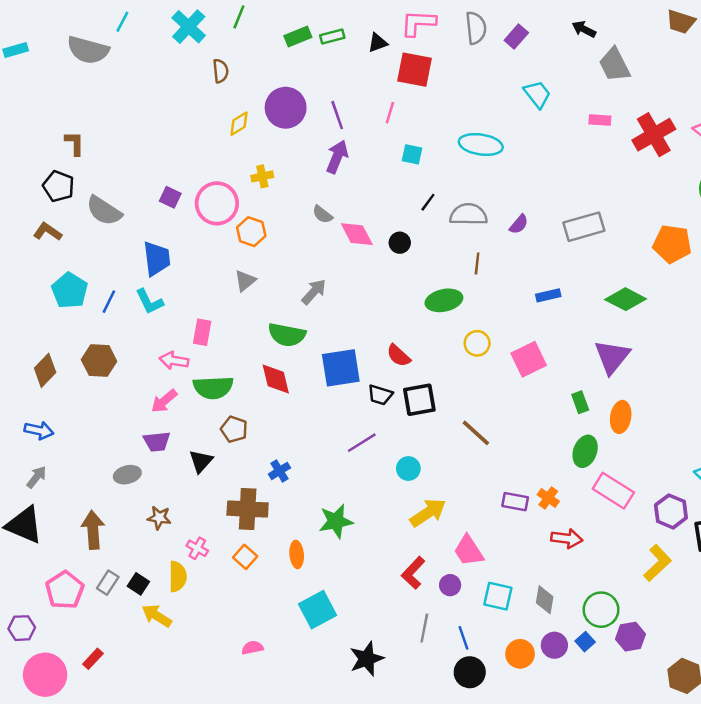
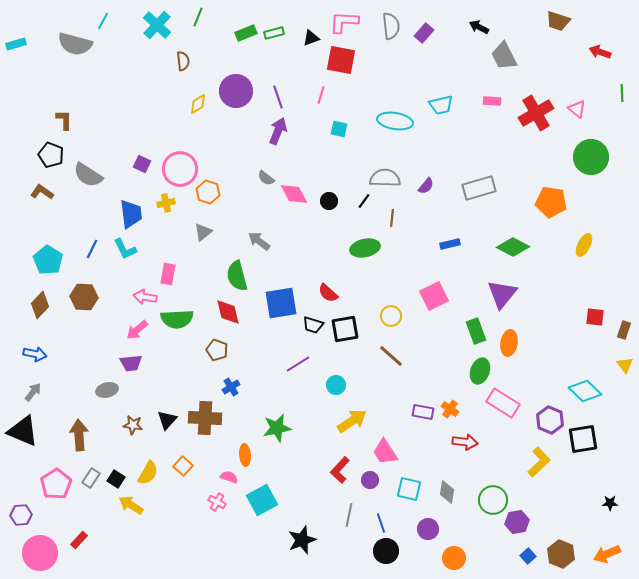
cyan trapezoid: (537, 94) -> (441, 105), moved, turned 115
yellow cross: (262, 176) -> (166, 203), moved
black line: (428, 202) -> (364, 201), moved
cyan pentagon: (70, 291) -> (48, 260), moved
gray arrow: (314, 292) -> (259, 241), turned -95
green semicircle: (287, 335) -> (237, 276), turned 64
yellow circle: (477, 343) -> (391, 316), moved
green rectangle: (580, 402) -> (476, 331), size x1.4
brown pentagon: (234, 429) -> (217, 350), moved
black triangle: (201, 461) -> (167, 420), moved
pink cross: (197, 548) -> (217, 502), moved
orange square: (245, 557) -> (183, 466), moved
yellow semicircle: (178, 577) -> (148, 473), turned 30
blue square: (585, 642) -> (528, 556), moved
purple circle: (554, 645) -> (428, 529), moved
pink semicircle: (252, 648) -> (229, 477), moved, turned 30
orange circle: (520, 654) -> (454, 558), moved

